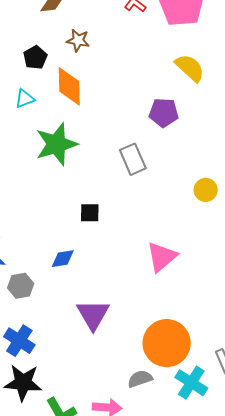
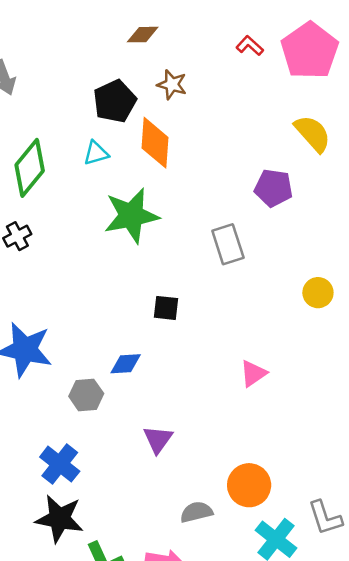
black pentagon: (35, 57) -> (115, 101), size x1.4
pink triangle: (162, 257) -> (253, 373), size x0.7
gray hexagon: (21, 286) -> (86, 395), moved
purple triangle: (93, 315) -> (158, 439), size x0.7
orange circle: (167, 343) -> (249, 485), size x0.7
gray semicircle: (140, 379) -> (196, 512), moved

